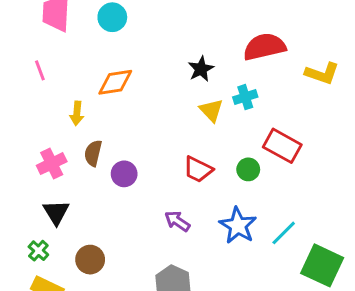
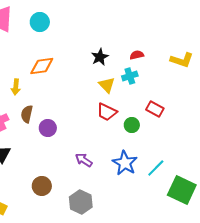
red semicircle: (264, 47) -> (137, 55), moved, size x0.5
red rectangle: (282, 146) -> (155, 109), size x0.7
red trapezoid: (198, 169) -> (107, 112), moved
brown circle: (90, 260) -> (42, 186), moved

